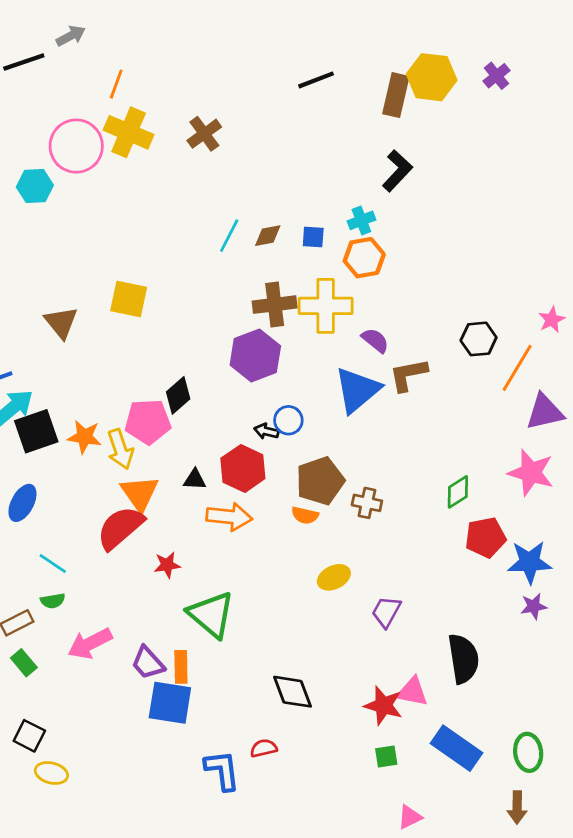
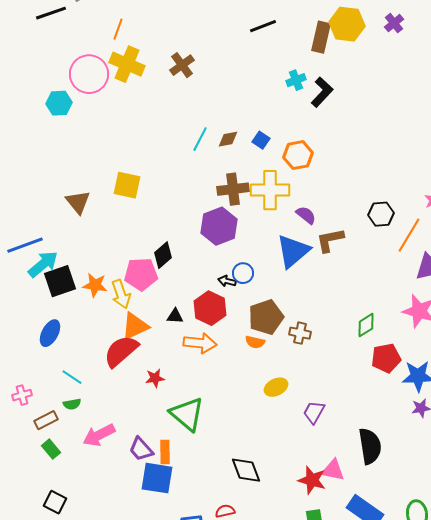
cyan cross: (361, 220) -> (296, 80), moved
blue square: (313, 237) -> (261, 140), turned 30
orange triangle: (140, 493) -> (135, 326), turned 40

